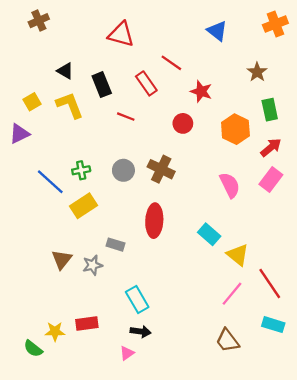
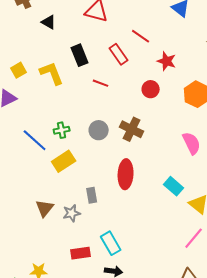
black triangle: (65, 71) -> (49, 22), moved
gray rectangle: (115, 245) -> (92, 195), turned 63
red rectangle: (87, 323) -> (81, 253), moved

